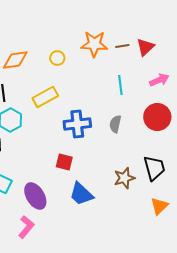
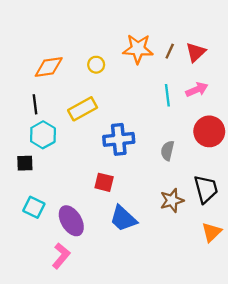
brown line: (122, 46) -> (170, 51), turned -56
pink arrow: (159, 80) -> (197, 90), moved
gray semicircle: (115, 124) -> (167, 151), moved

